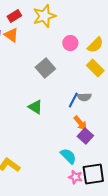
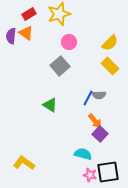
pink circle: (70, 43) -> (69, 42), moved
cyan semicircle: (68, 156) -> (83, 154), turned -30

